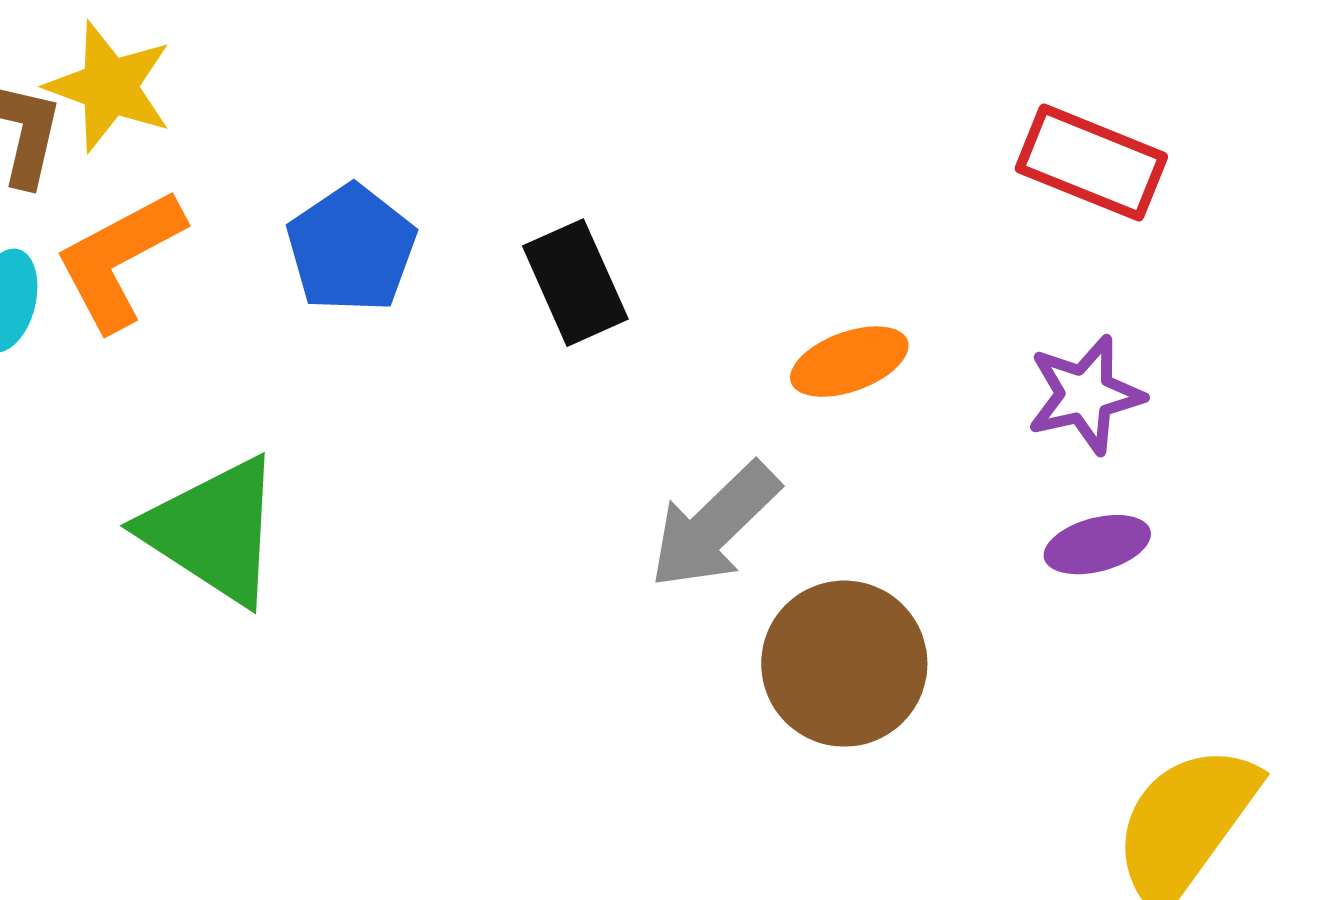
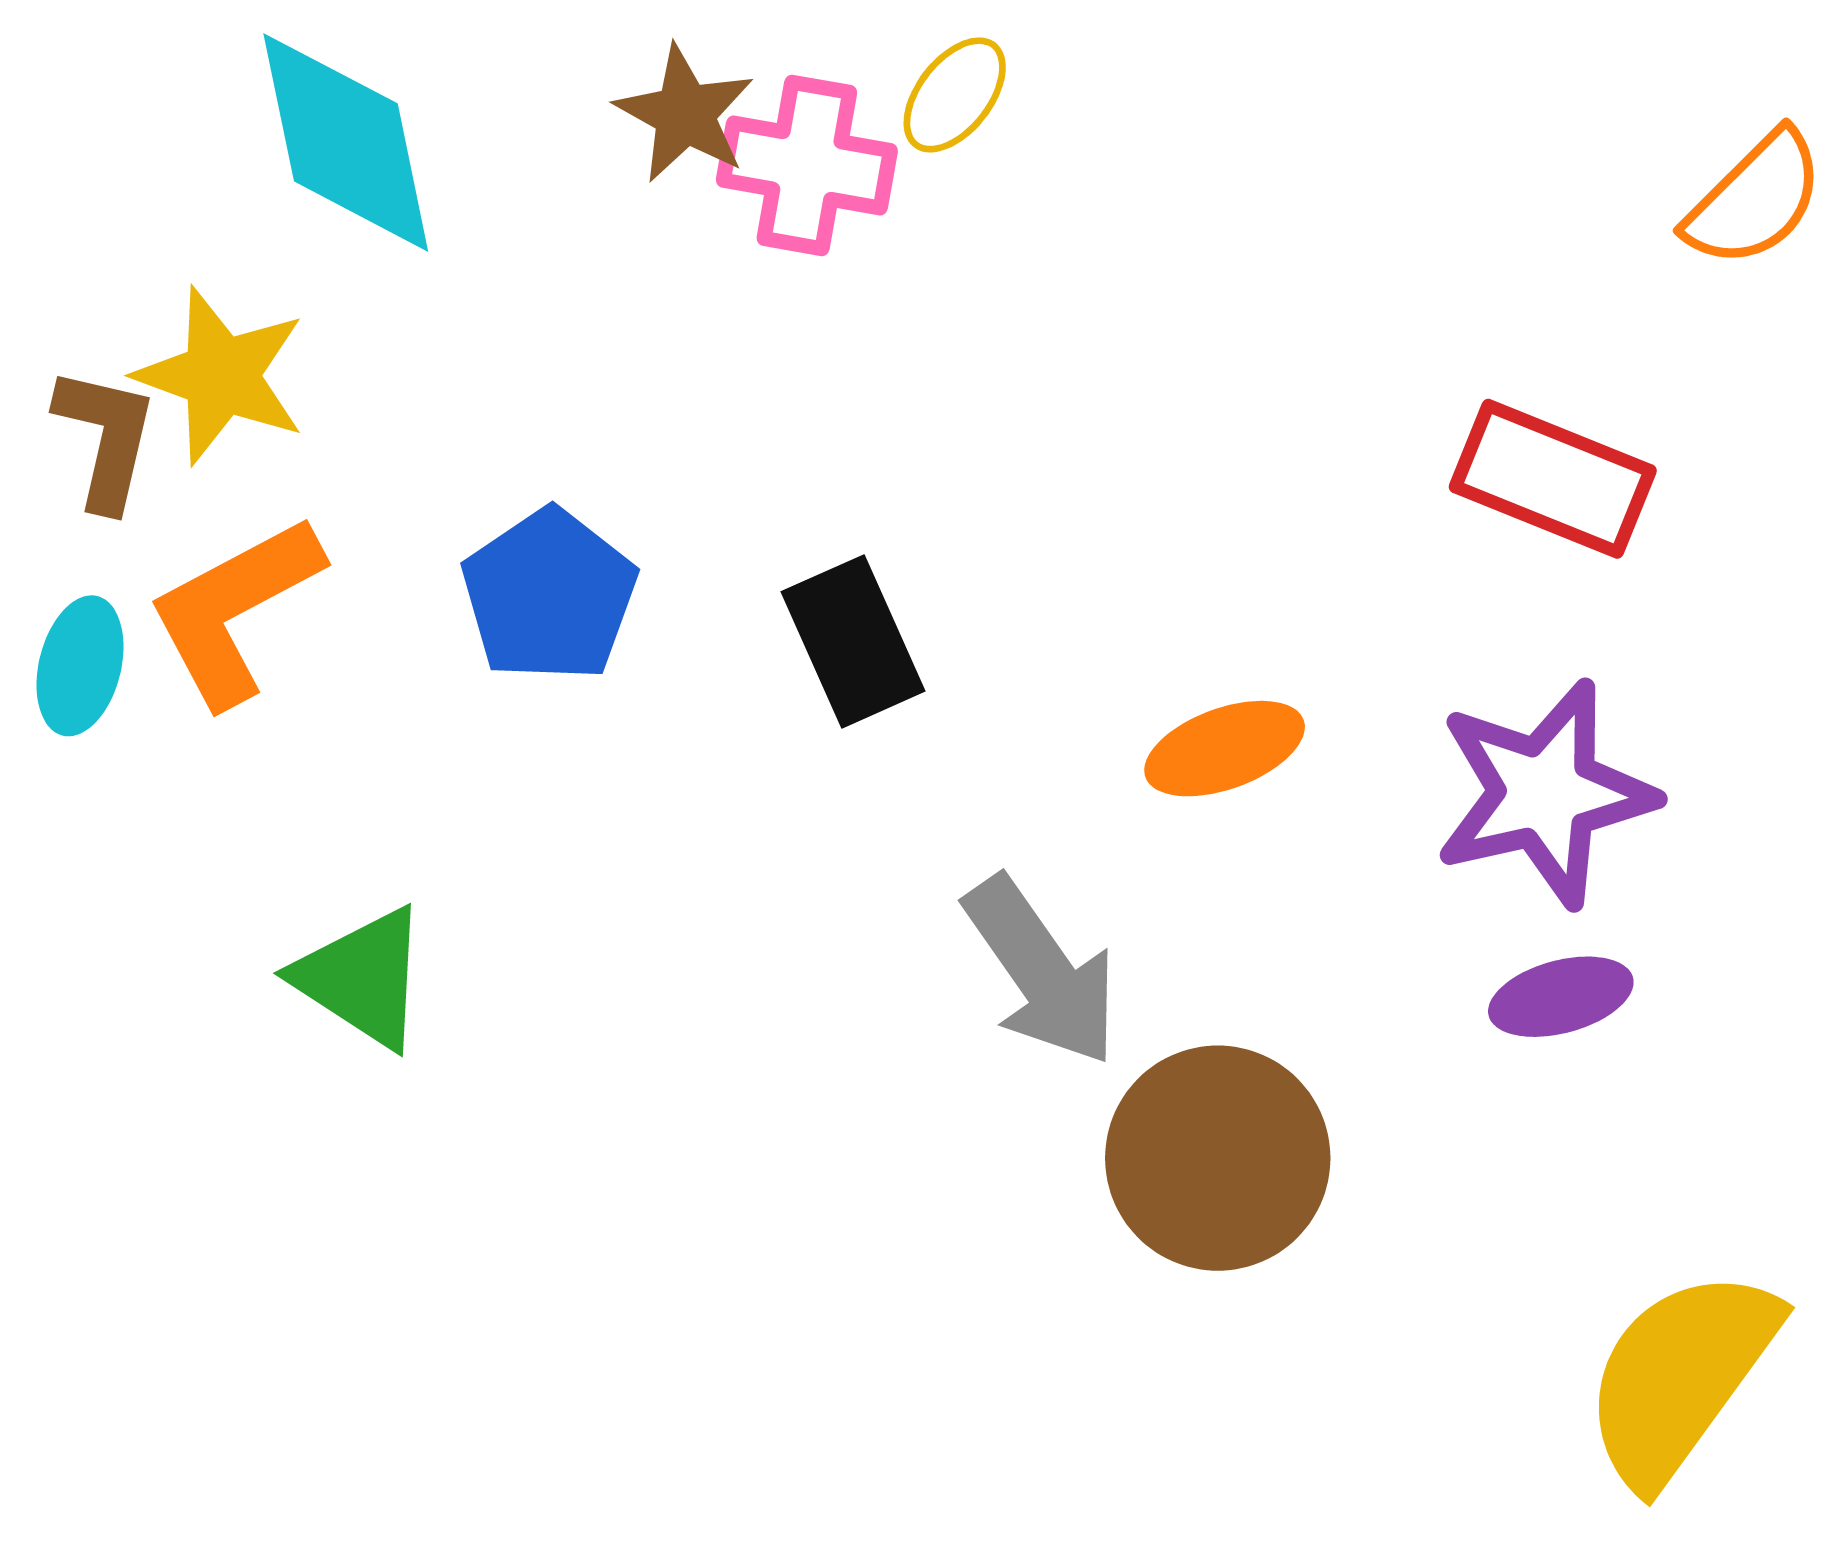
purple star: (1085, 395) -> (1545, 793), size x1.4
gray arrow: (714, 526) -> (1041, 971), turned -81
green triangle: (213, 531) -> (362, 978), size x0.7

